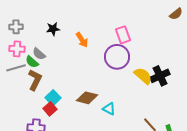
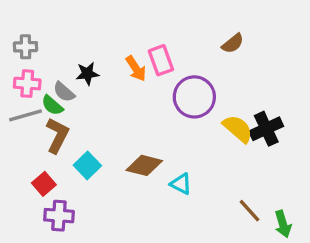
brown semicircle: (176, 14) -> (233, 43), moved
black star: (53, 29) -> (87, 74), moved
pink rectangle: (123, 35) -> (161, 60), moved
red square: (50, 109) -> (44, 184), moved

